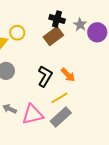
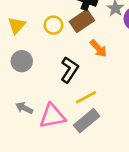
yellow circle: (17, 33) -> (53, 25), moved
orange arrow: (68, 75) -> (98, 48), moved

